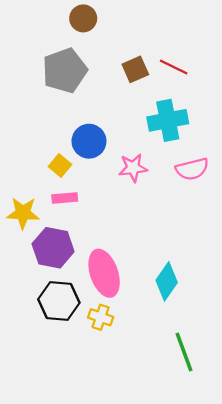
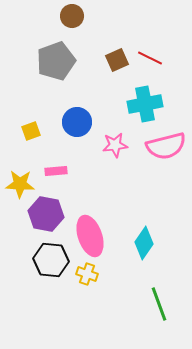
yellow square: (60, 166) -> (31, 131), moved, turned 30
pink semicircle: (192, 169) -> (166, 146), size x1.4

